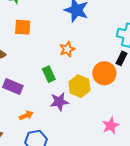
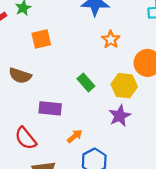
orange star: (67, 49) -> (111, 39), moved
purple star: (59, 102) -> (120, 116), moved

